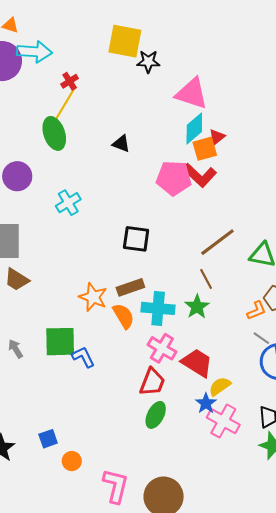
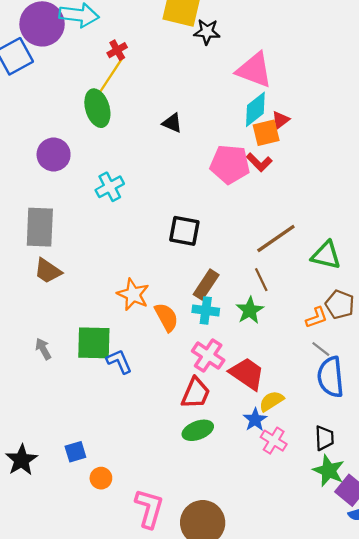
red L-shape: (200, 175) -> (259, 162), size x0.7
brown rectangle: (130, 287) -> (206, 285), moved, turned -40
cyan cross: (158, 308) -> (206, 310), size x0.7
green ellipse: (156, 415) -> (198, 430), turned 40
pink cross: (223, 421) -> (274, 441), size x0.7

